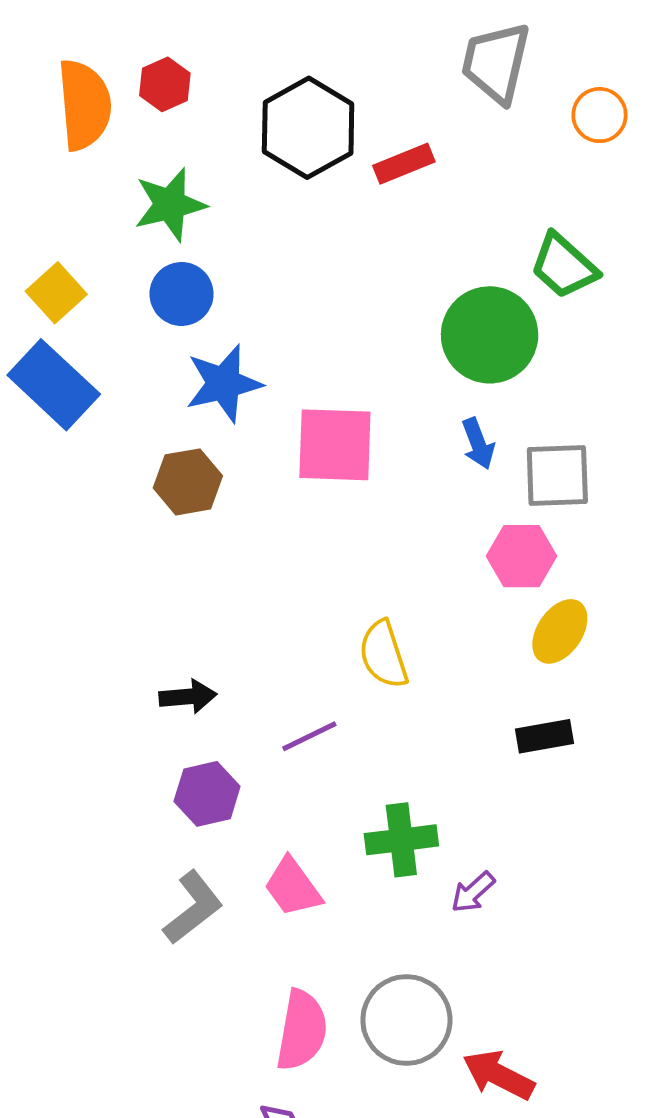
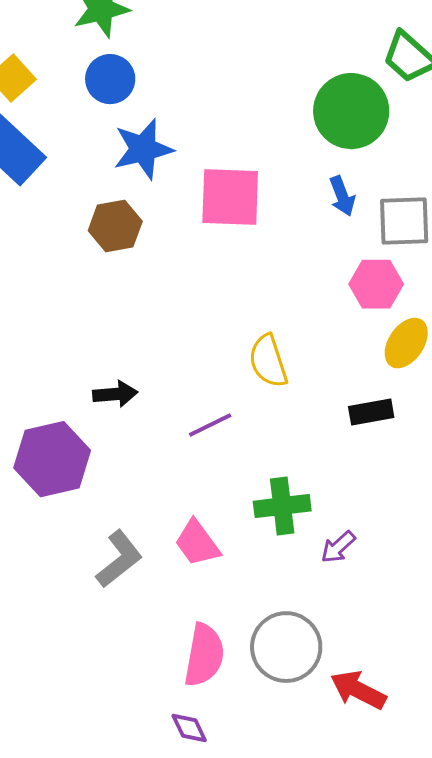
black rectangle: (545, 736) -> (371, 412), moved
purple hexagon: (207, 794) -> (52, 459), moved, size x1.5

